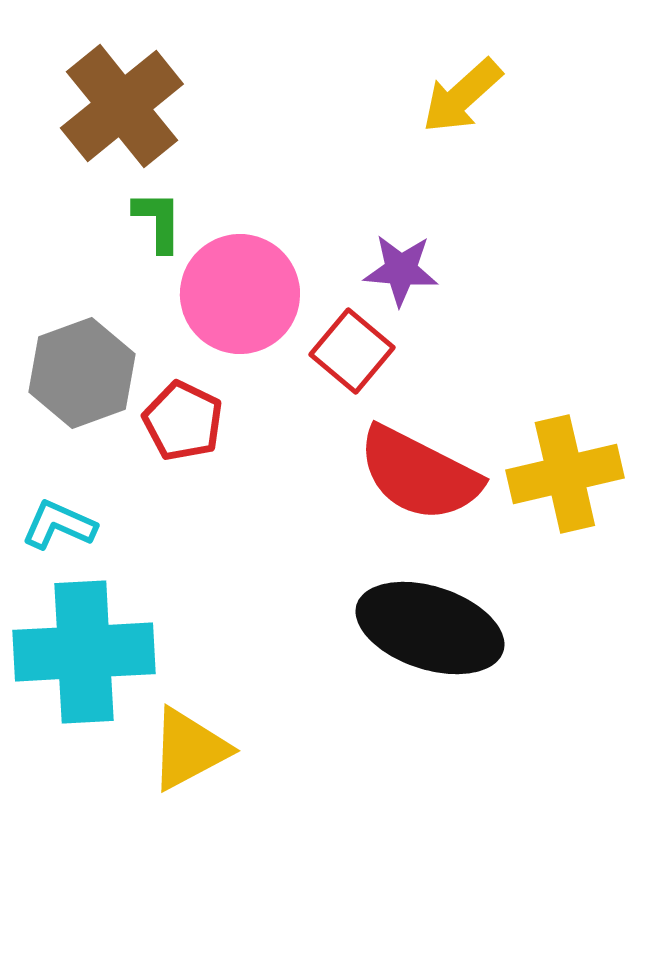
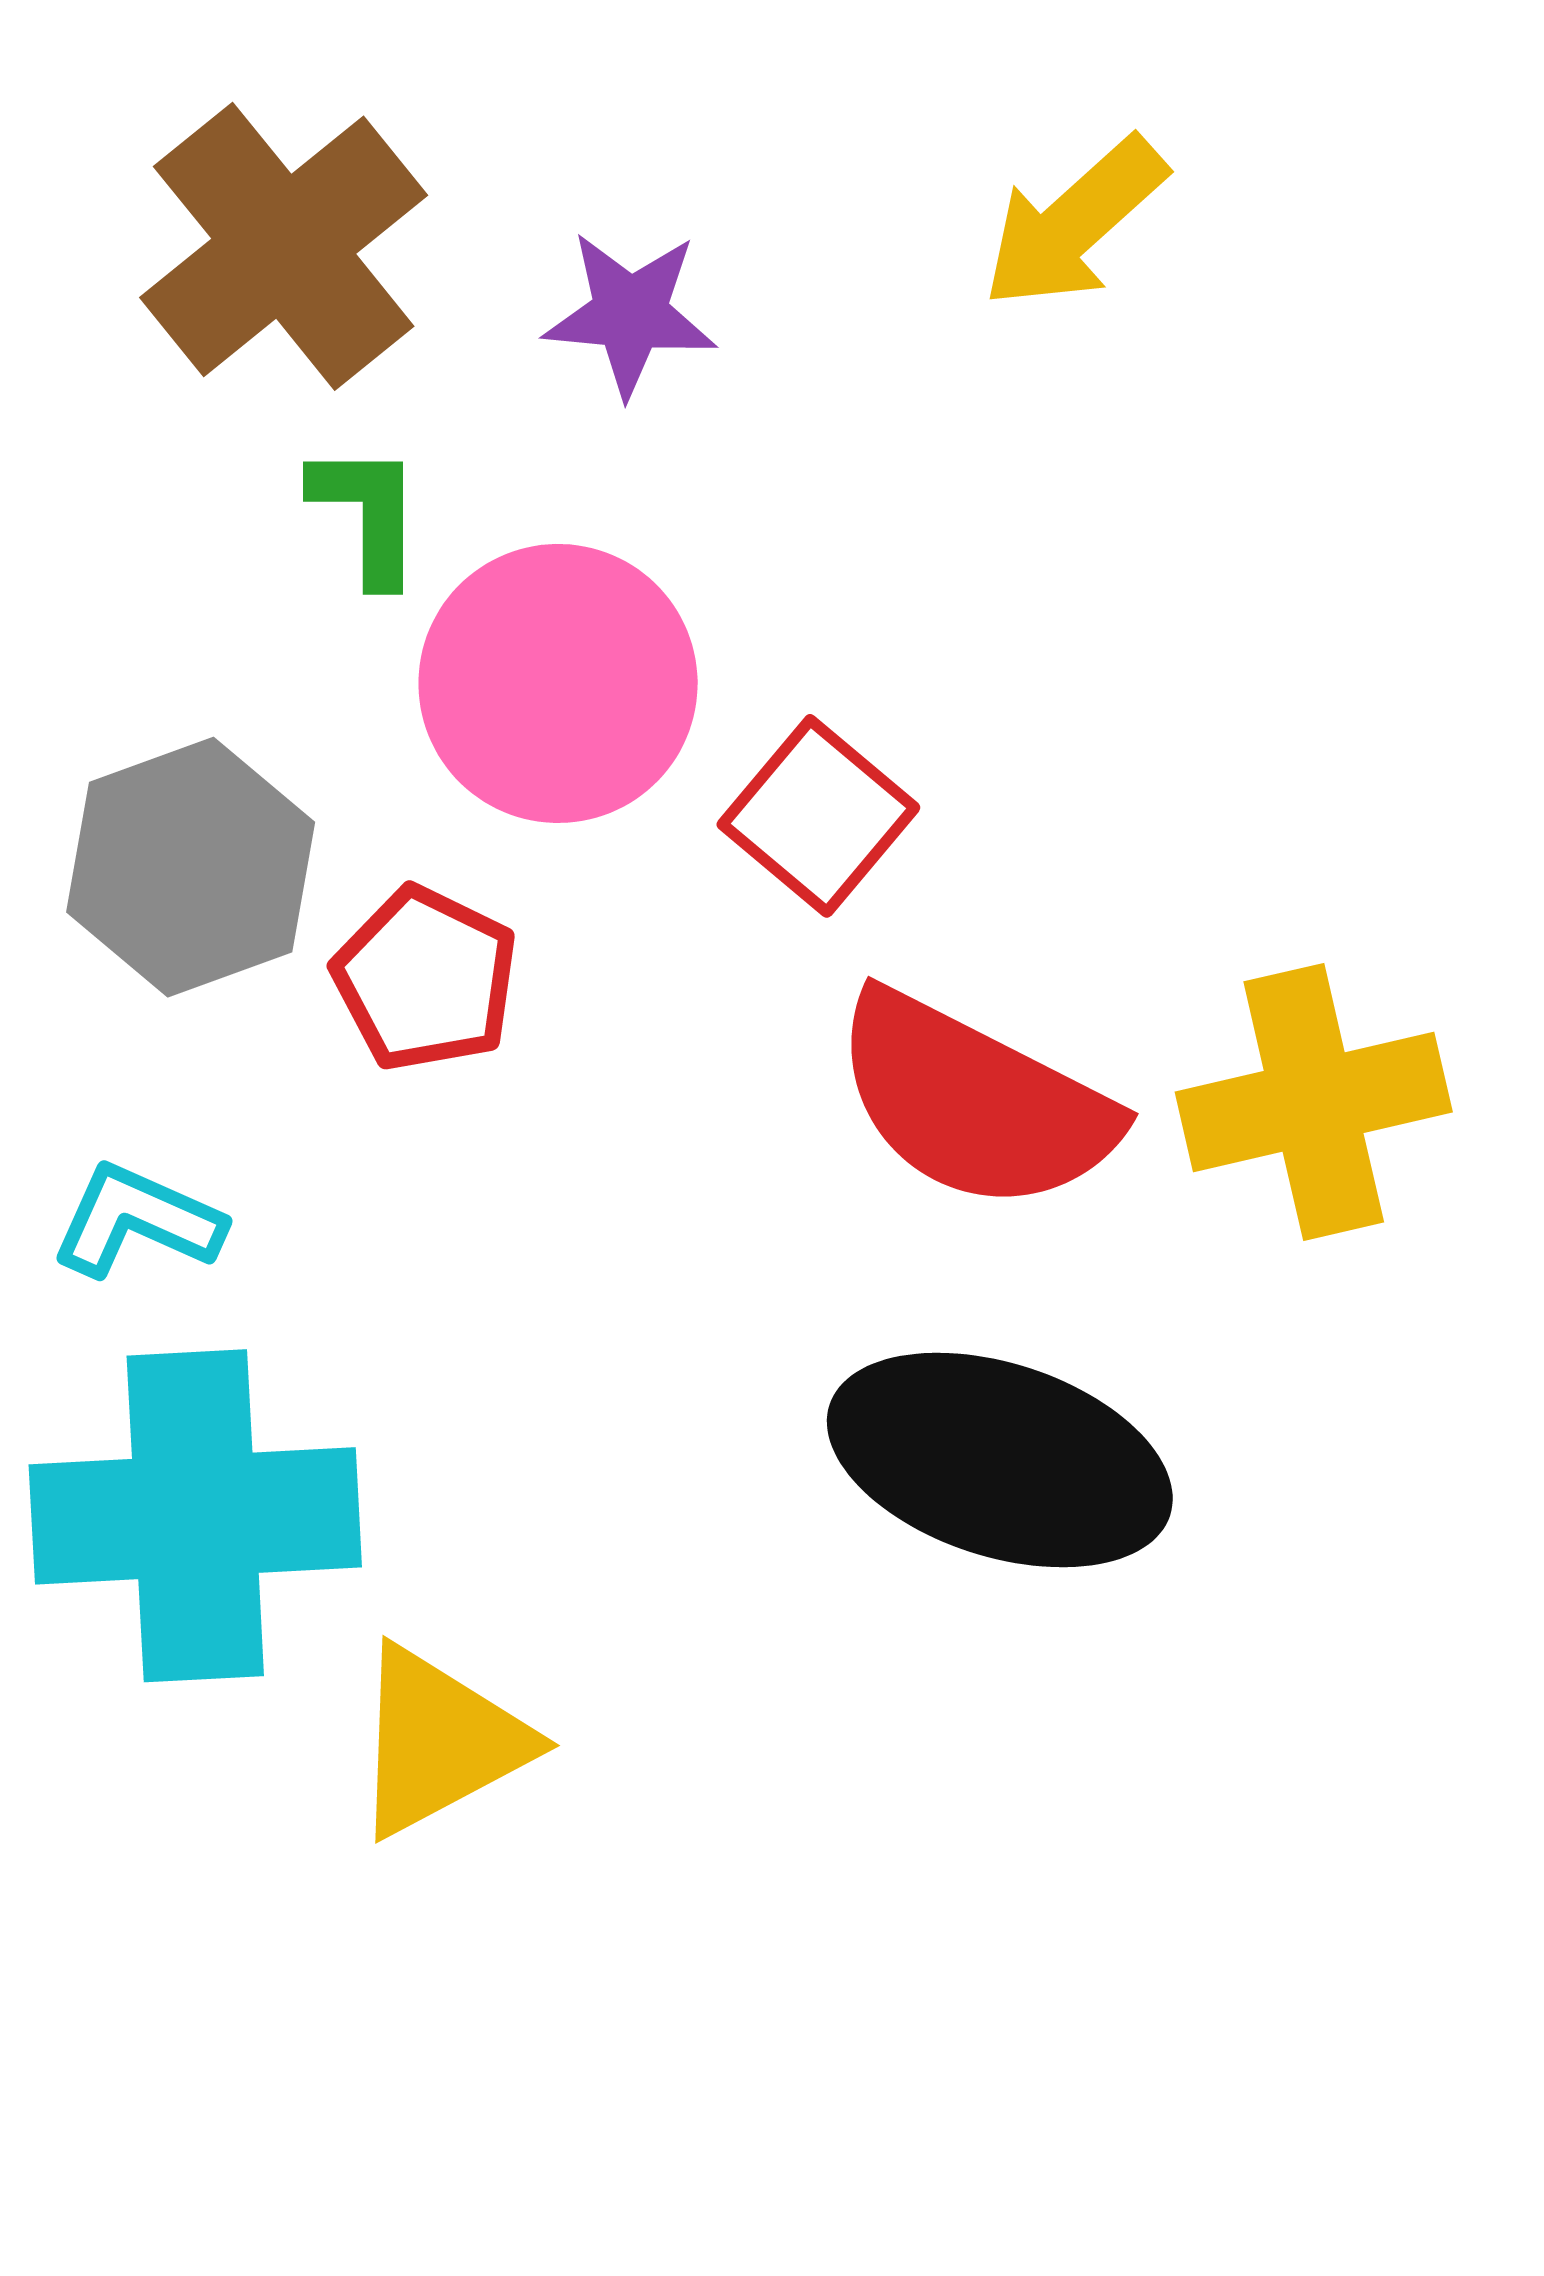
purple star: (401, 270) -> (630, 314), moved

